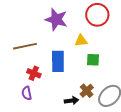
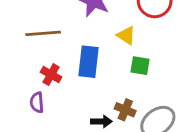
yellow triangle: (81, 41) -> (126, 36), turned 32
brown cross: (87, 91) -> (125, 110), turned -32

